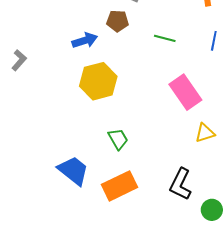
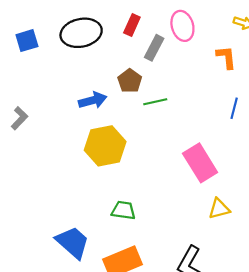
brown pentagon: (118, 21) -> (130, 81), turned 30
green line: (165, 38) -> (155, 102), moved, turned -30
green trapezoid: (118, 139) -> (123, 210), turned -55

